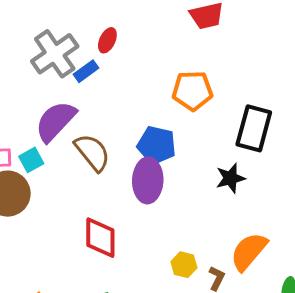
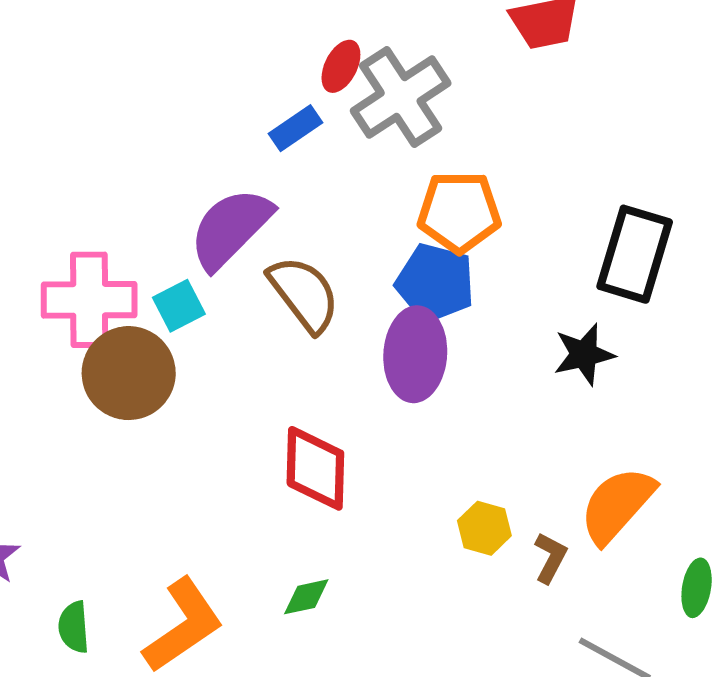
gray cross: (55, 54) -> (401, 97), moved
orange pentagon: (193, 91) -> (459, 212), moved

